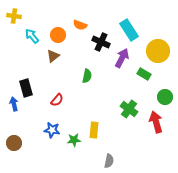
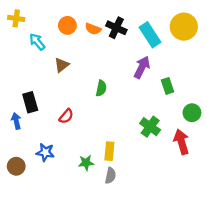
orange circle: (58, 35) -> (67, 25), moved
black cross: (101, 42) -> (116, 28), moved
yellow circle: (158, 51) -> (184, 27), moved
green rectangle: (144, 74) -> (168, 86), turned 40
blue star: (52, 130) -> (45, 152), moved
gray semicircle: (109, 161) -> (110, 176), moved

